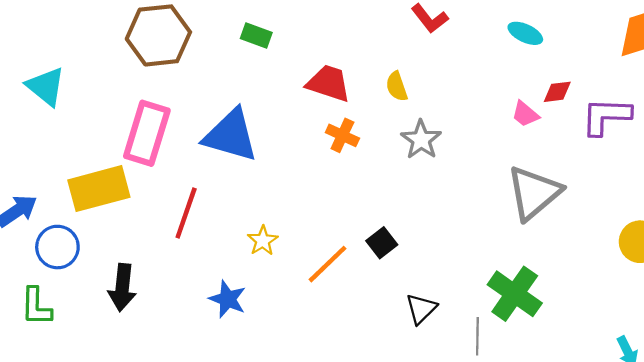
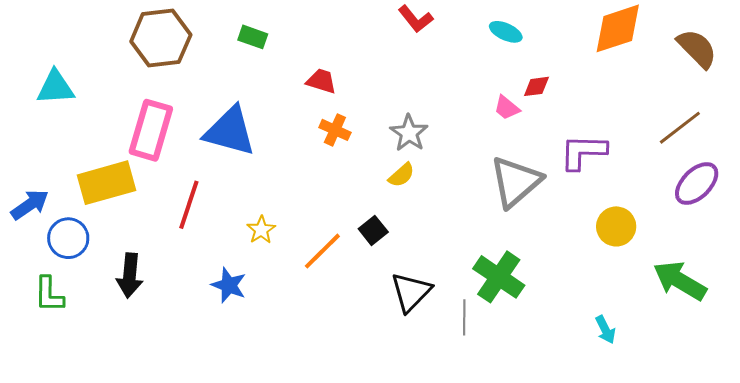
red trapezoid: (329, 83) -> (321, 81), size x0.7
cyan triangle: (46, 86) -> (55, 87), turned -42
yellow semicircle: (397, 86) -> (401, 175), moved, turned -112
purple L-shape: (606, 116) -> (583, 152), moved
black triangle: (421, 309) -> (411, 292), size x1.4

